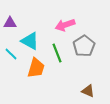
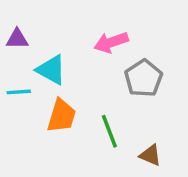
green line: (57, 53) -> (109, 131), moved
cyan line: (11, 54) -> (19, 92), turned -48

